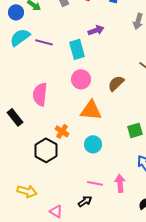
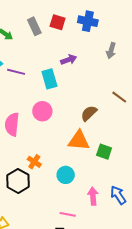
pink circle: (81, 79) -> (42, 111), moved
orange triangle: (91, 110) -> (79, 141), moved
green square: (135, 130) -> (104, 152), moved, turned 35
pink arrow: (120, 183) -> (93, 196), moved

